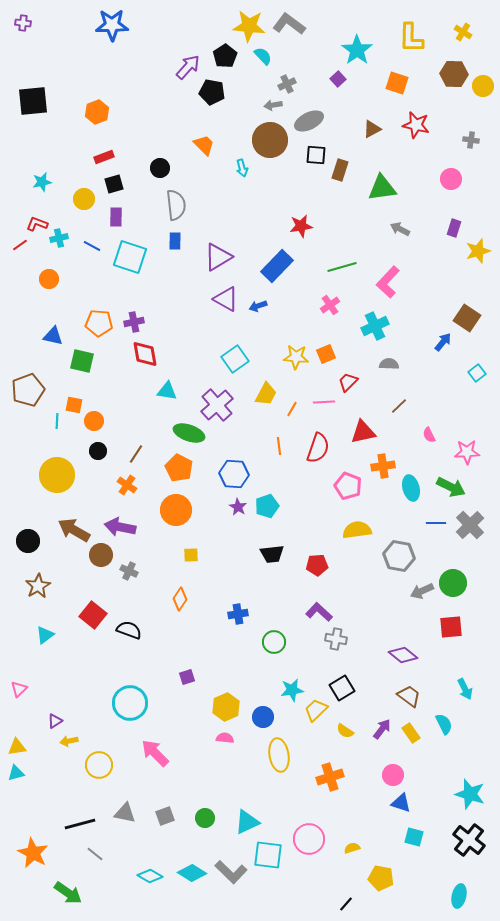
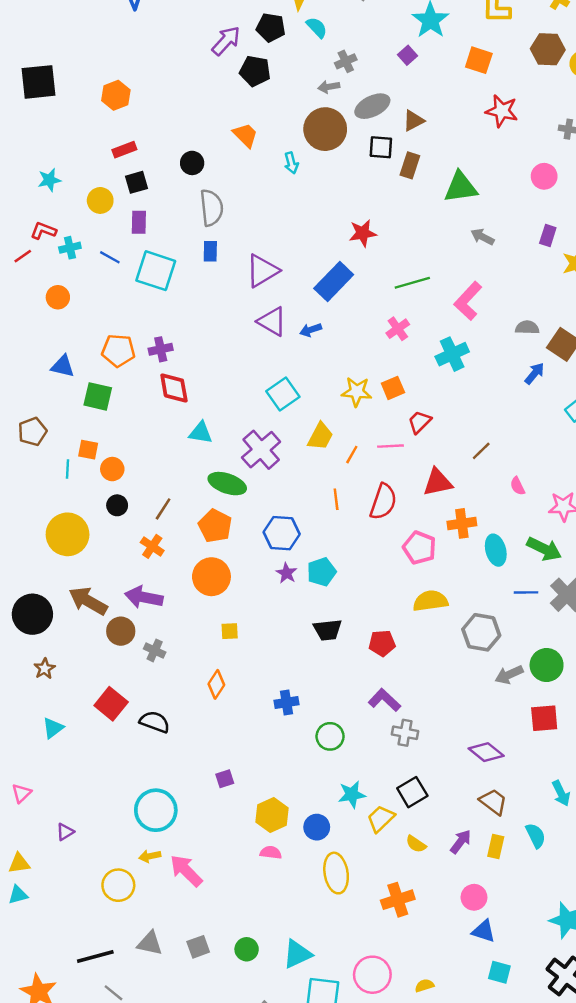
black pentagon: (225, 56) -> (271, 27), turned -30
brown triangle: (372, 129) -> (413, 121), moved
gray semicircle: (389, 364) -> (527, 327), moved
brown pentagon: (28, 390) -> (32, 432), size x0.7
black circle: (28, 541) -> (32, 614), size x1.4
brown star: (38, 586) -> (45, 669), size x0.7
yellow rectangle: (411, 733) -> (496, 846), turned 48
yellow arrow: (69, 741) -> (150, 856), moved

